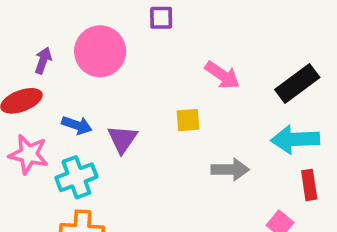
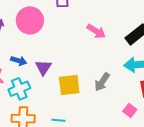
yellow square: (188, 120) -> (69, 85), moved, size x1.6
gray arrow: (230, 169) -> (102, 82), turned 126

